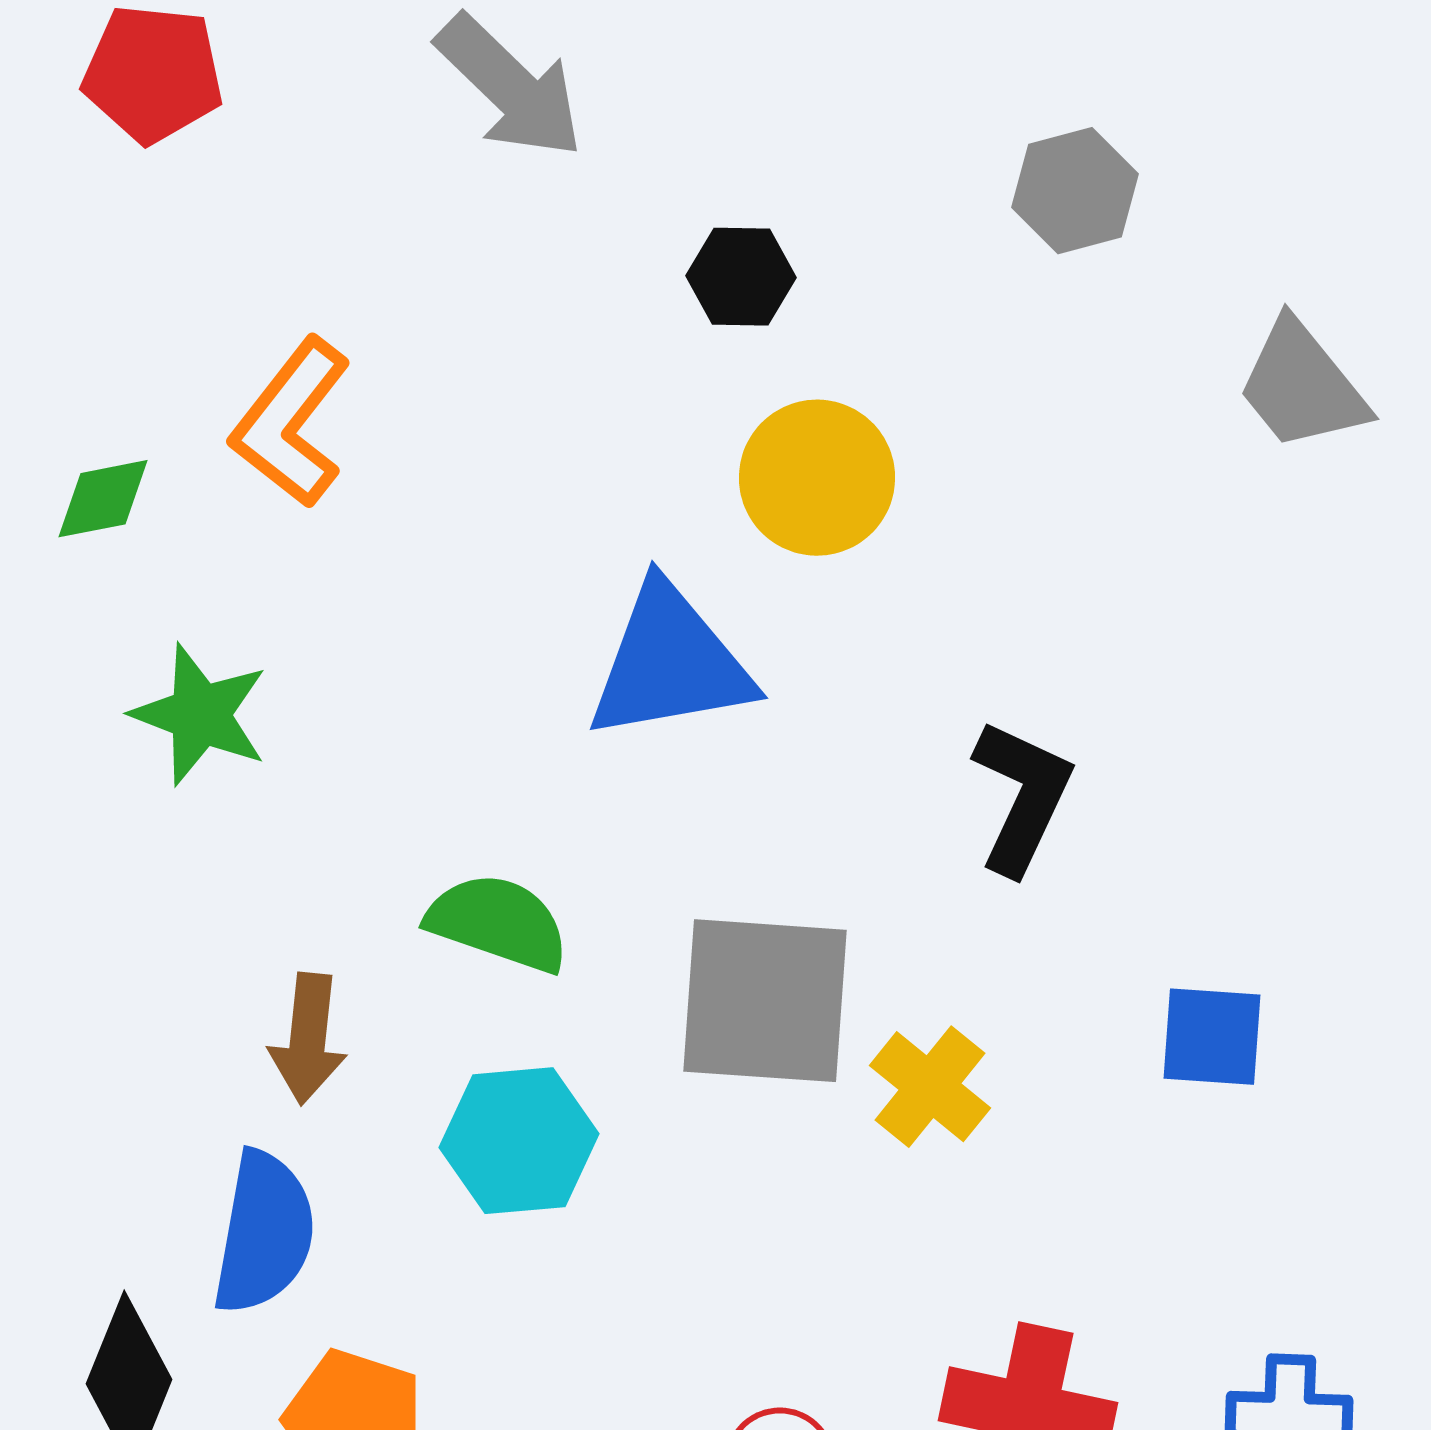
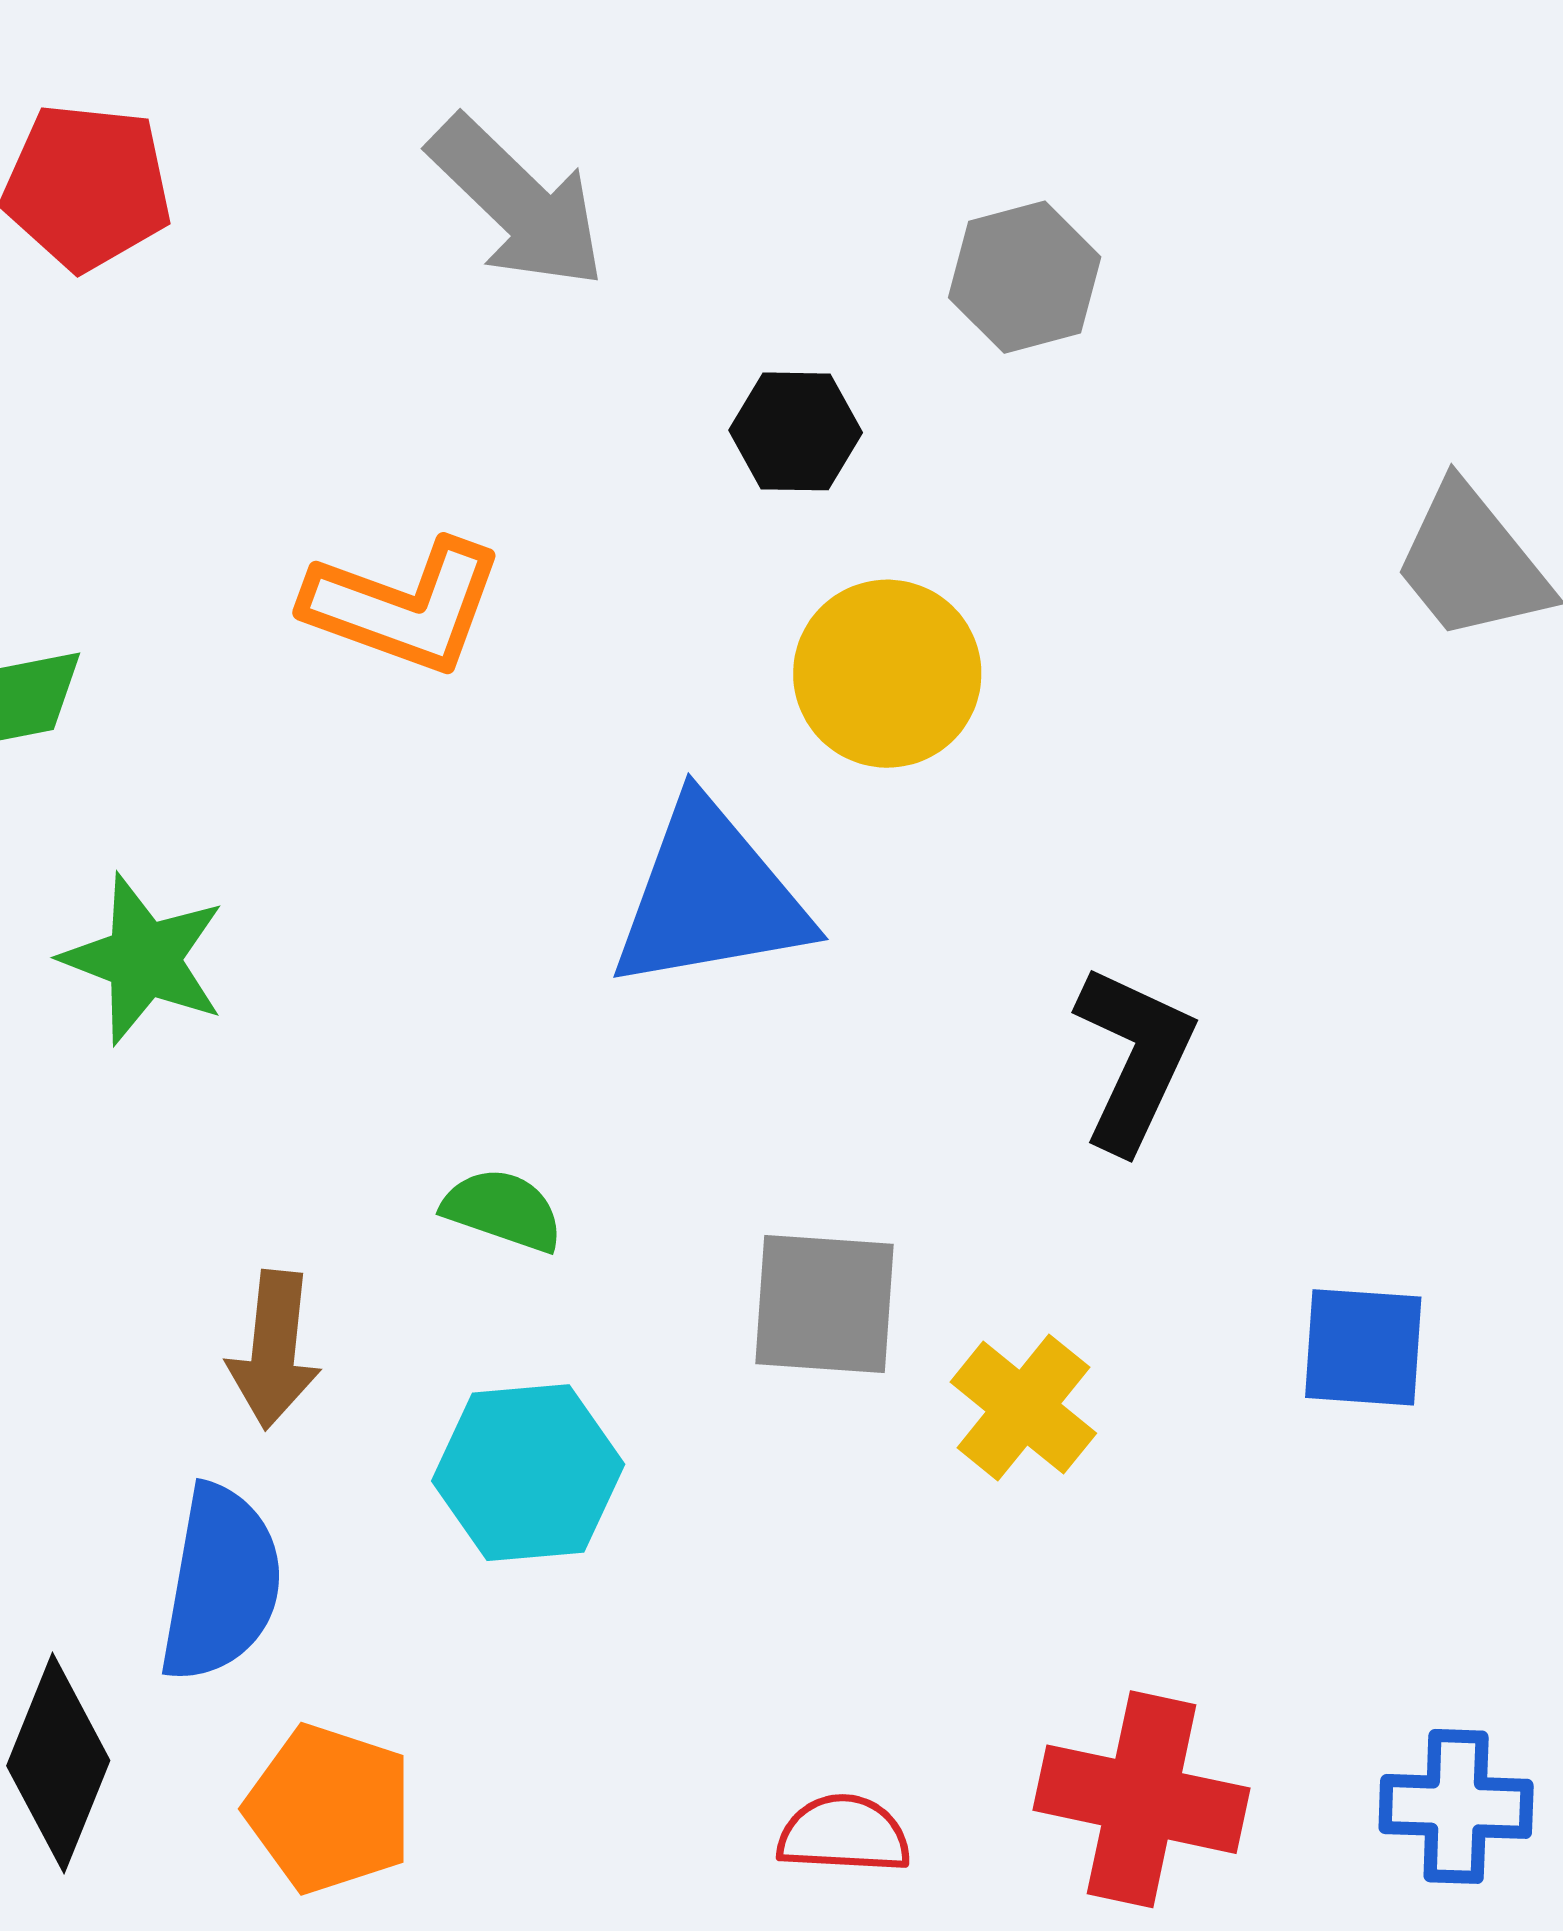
gray hexagon: (1075, 191) -> (1025, 277), moved
orange L-shape: (291, 423) -> (404, 606), moved, turned -108
green semicircle: (498, 923) -> (503, 1210), size x0.7
gray square: (765, 1001) -> (825, 1304), size x0.7

